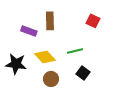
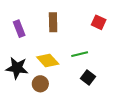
purple rectangle: (29, 31) -> (19, 29), moved, turned 49
brown circle: (51, 79) -> (40, 84), moved

